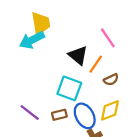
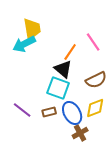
black triangle: (78, 55) -> (63, 69), moved
orange line: (96, 64) -> (70, 52), moved
brown semicircle: (111, 80) -> (96, 80), size x1.5

